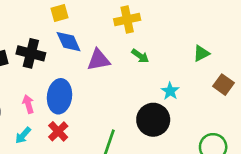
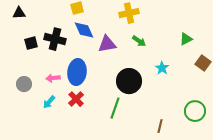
pink arrow: (28, 104) -> (53, 78), turned -80
black circle: (153, 120) -> (129, 81), moved

